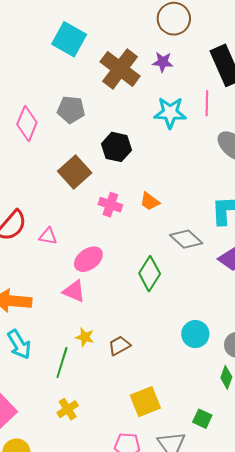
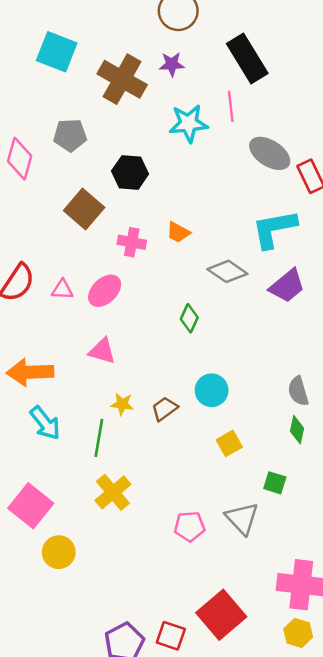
pink ellipse: (88, 259) -> (105, 291), moved
green diamond: (150, 274) -> (189, 318), size x0.7
cyan circle: (195, 334) -> (212, 390), moved
yellow square: (145, 402) -> (229, 443), moved, size x0.7
yellow cross: (68, 409) -> (113, 492), size x1.4

